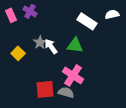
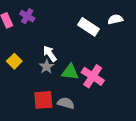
gray star: (40, 42) -> (47, 67), moved
green triangle: (75, 45) -> (70, 72), moved
pink cross: (73, 75) -> (93, 76), moved

